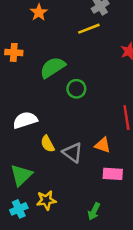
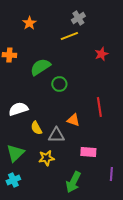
orange triangle: (103, 145) -> (73, 120), moved
gray triangle: (73, 153) -> (56, 135), turned -36
yellow star: (46, 200) -> (46, 158), moved
green arrow: (94, 211) -> (73, 182), size x1.5

